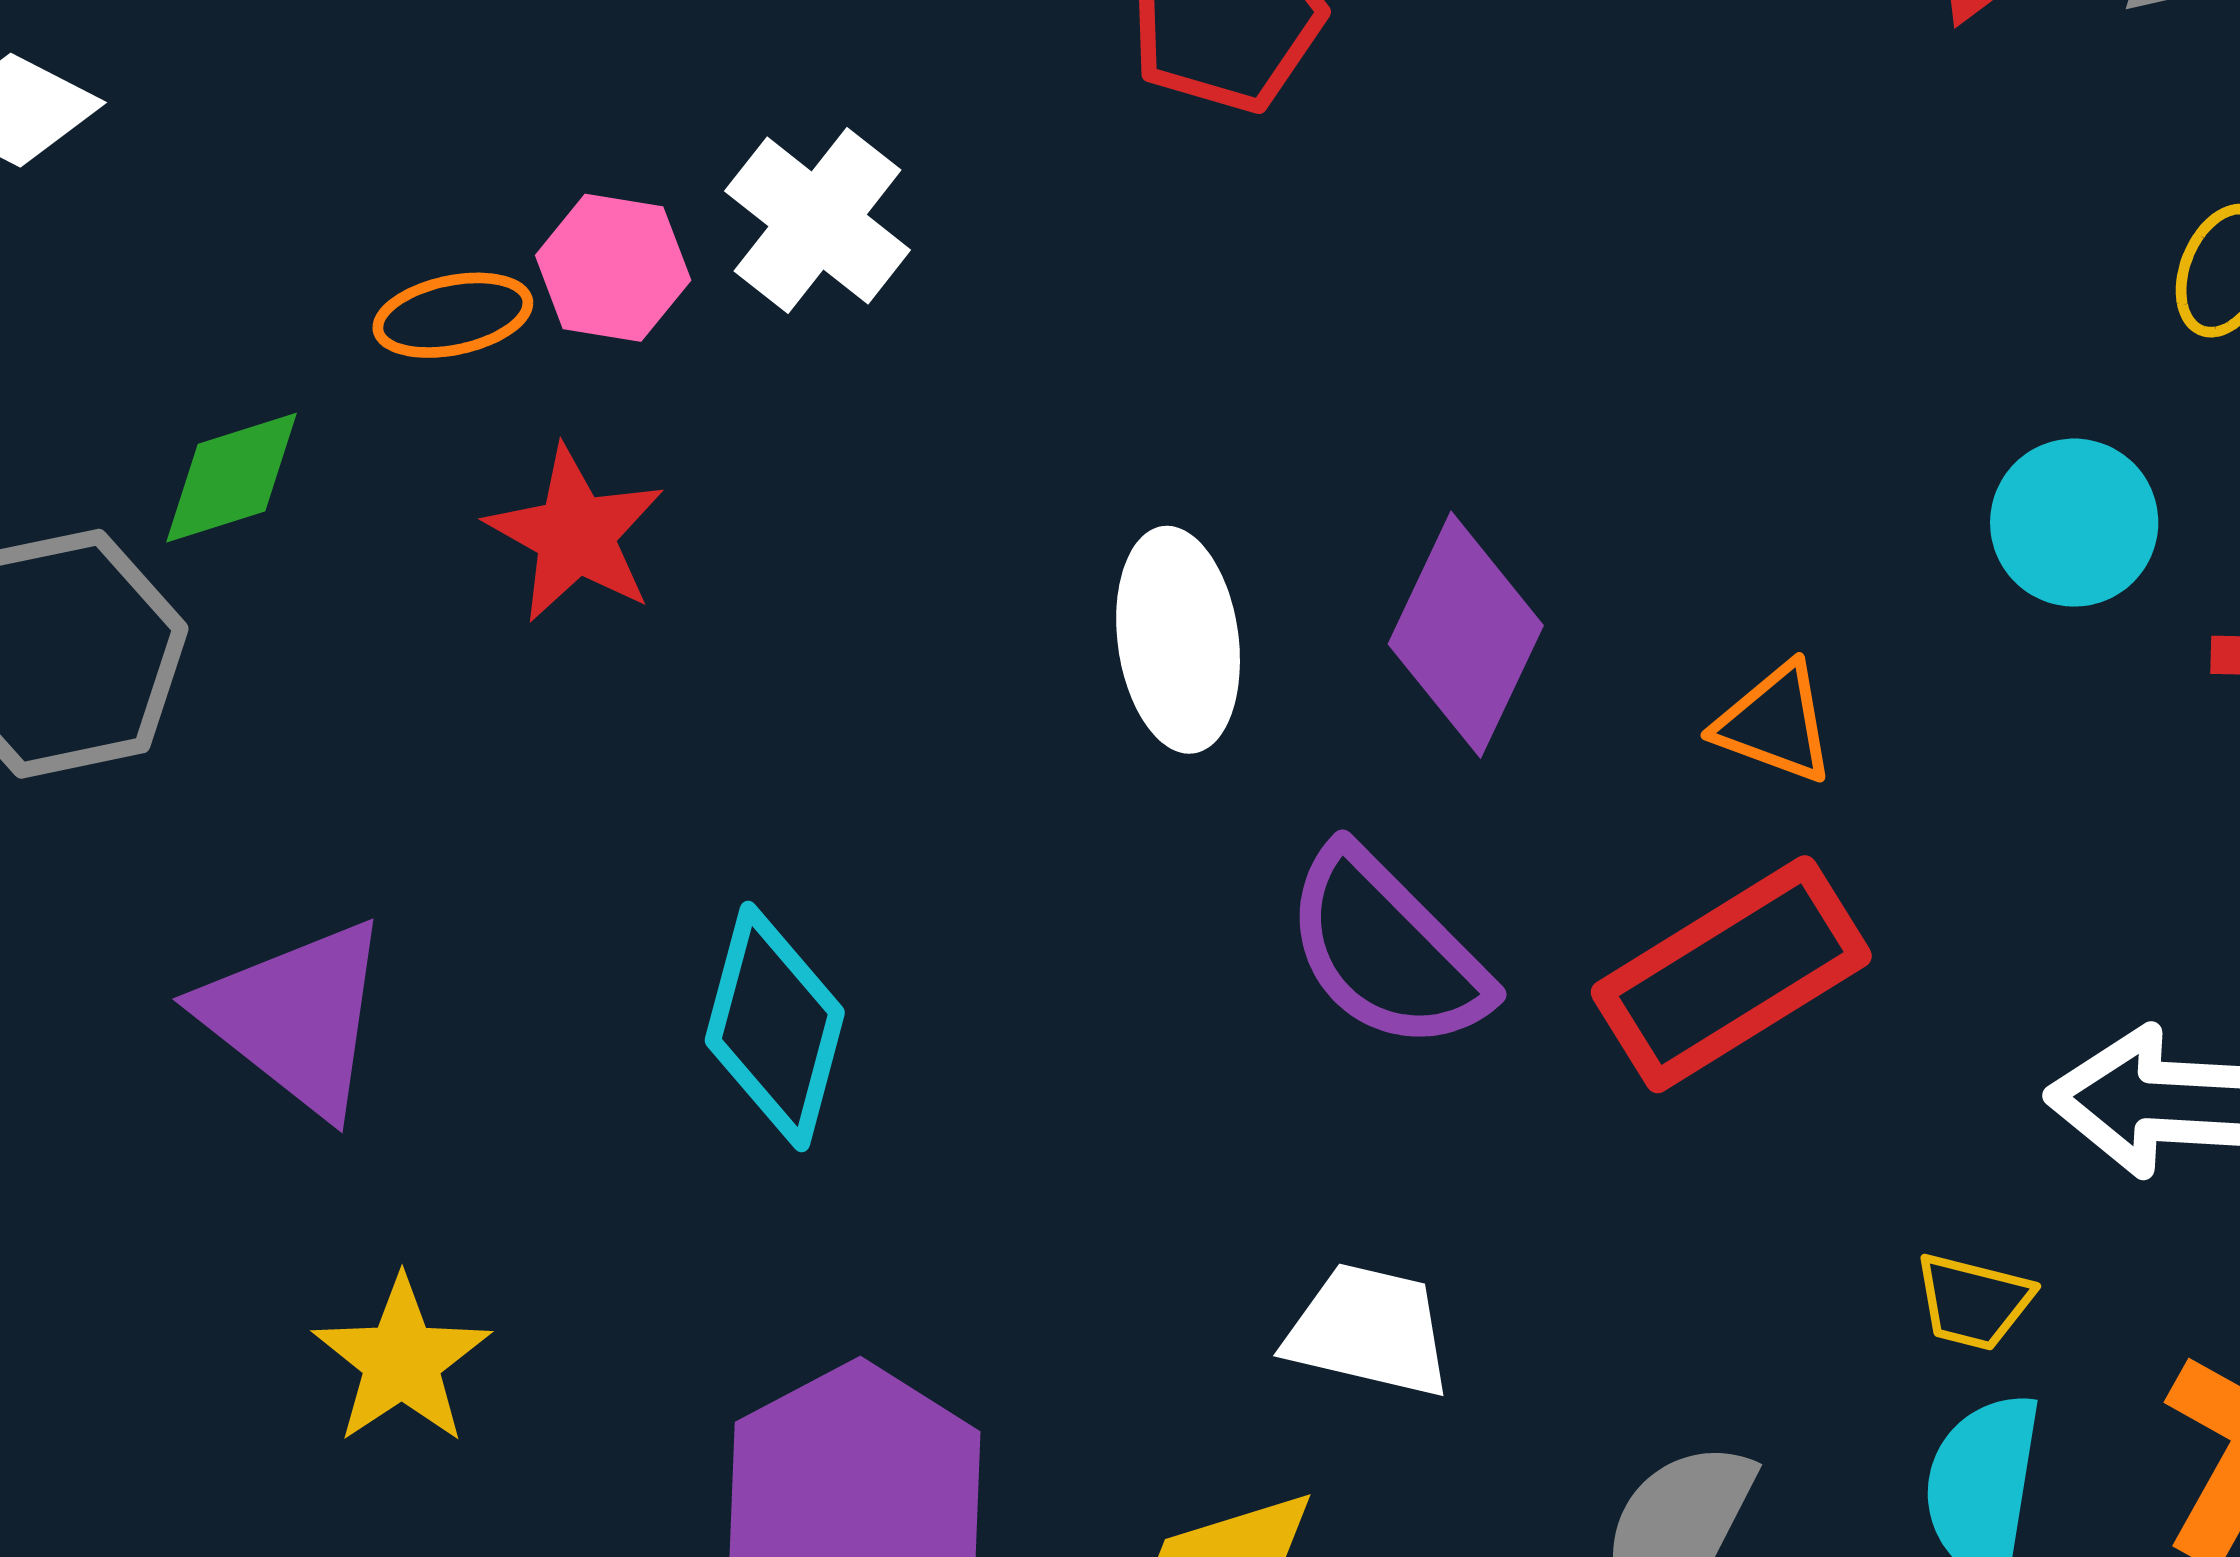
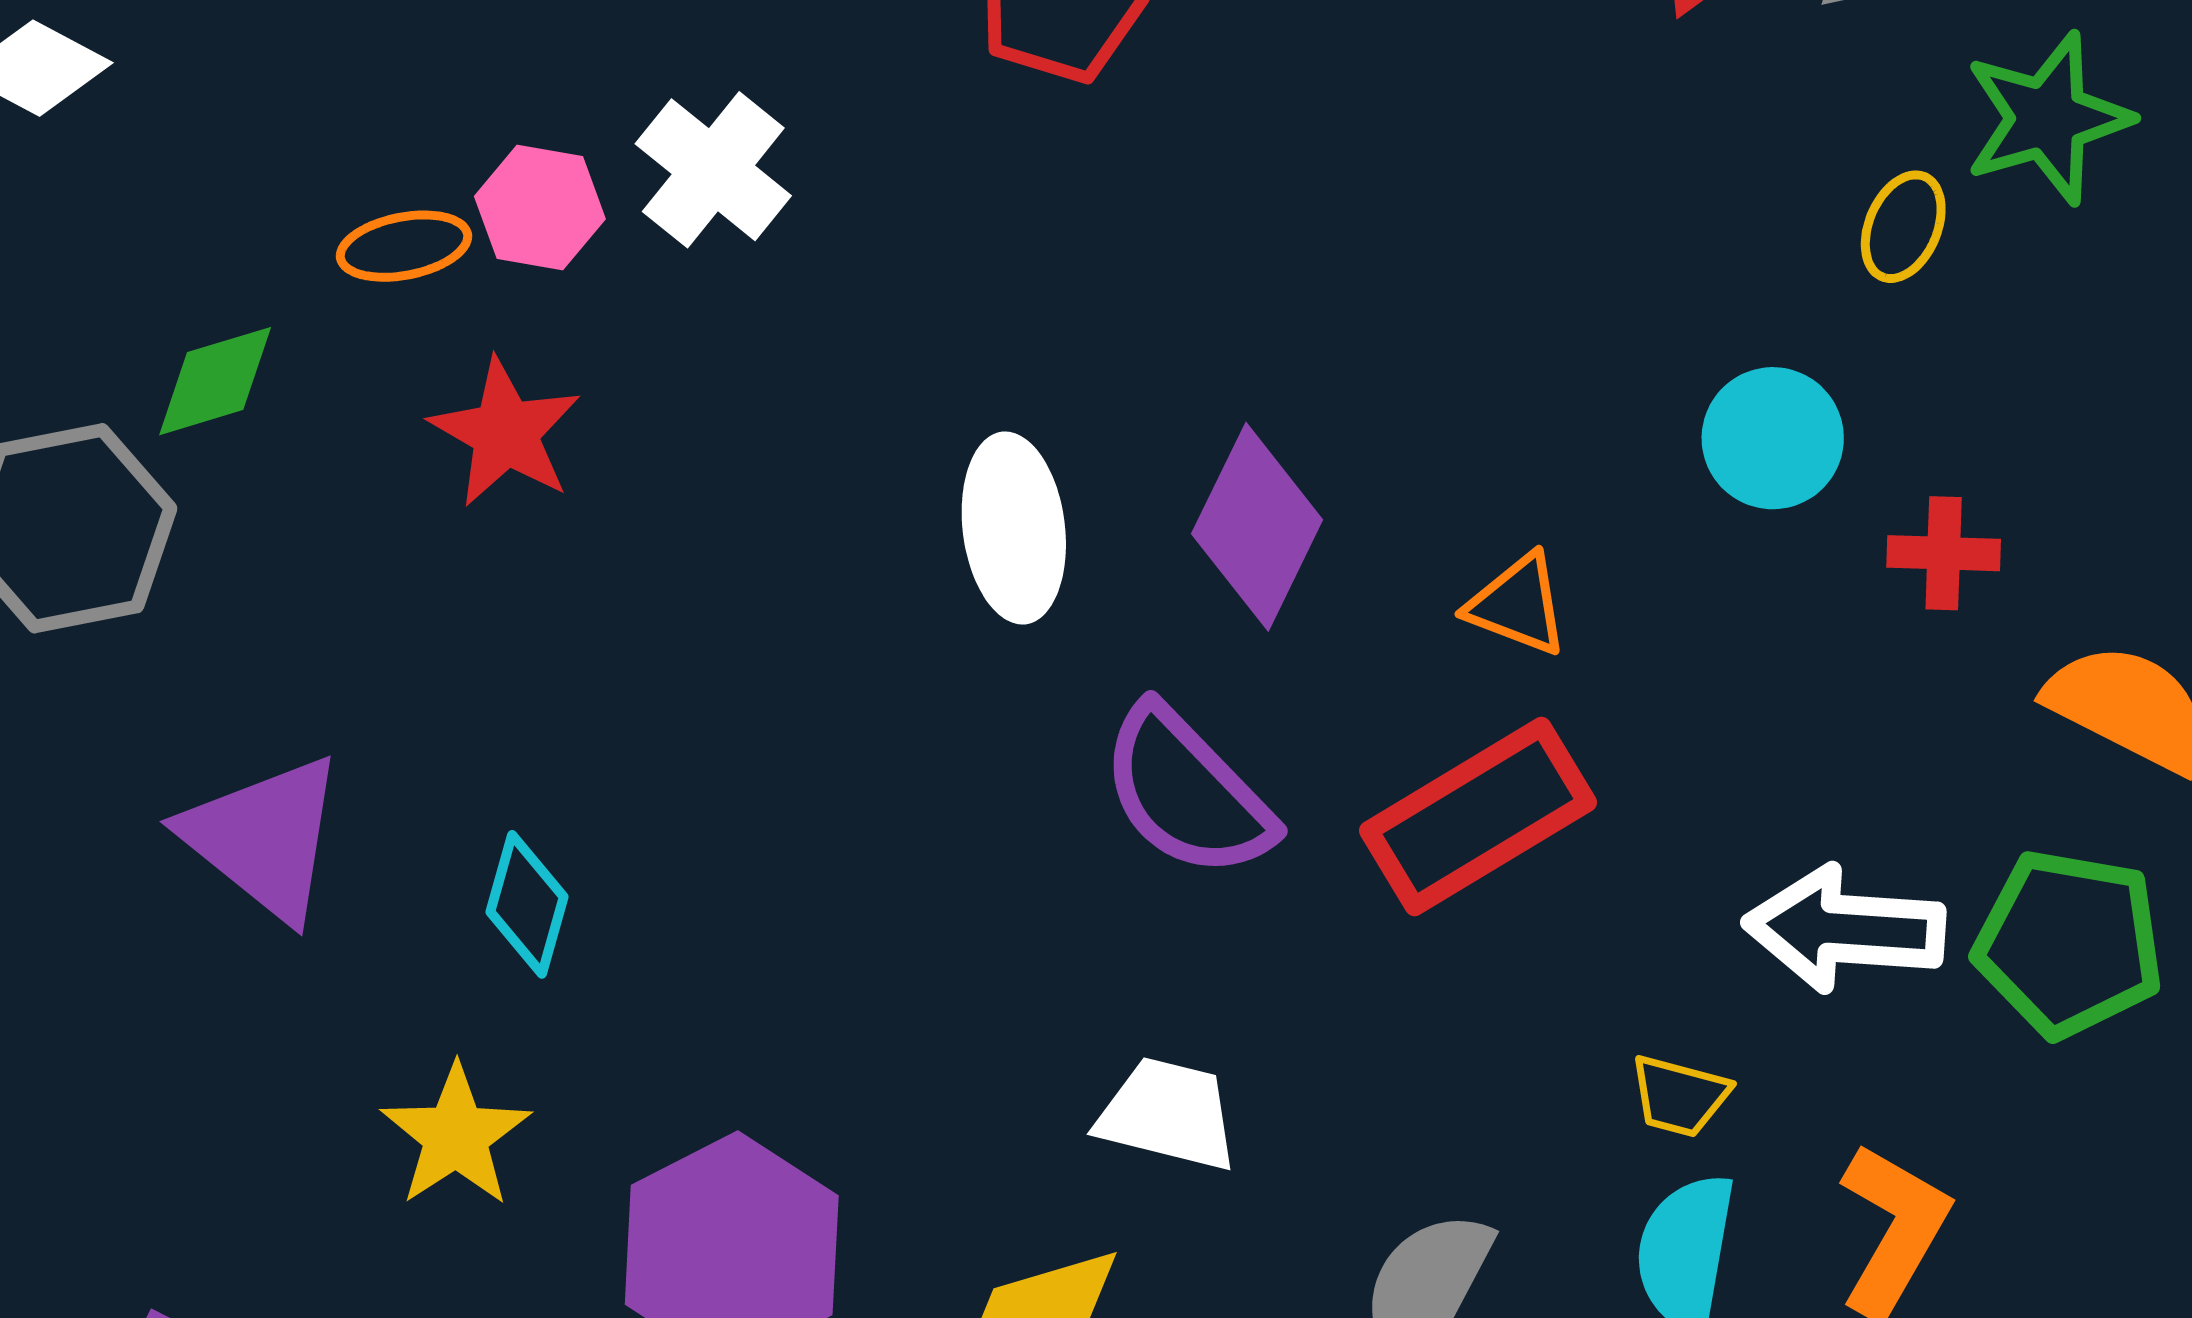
cyan diamond: (775, 1026) -> (527, 904), moved, size x0.7
yellow star: (402, 1361) -> (456, 1136), moved

